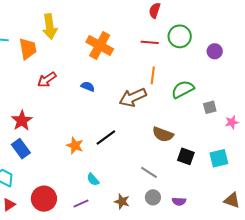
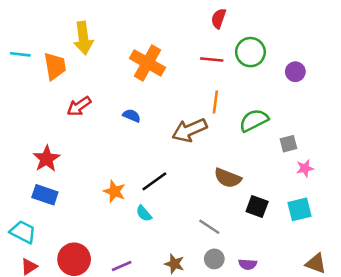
pink star: (232, 122) -> (305, 168), moved
blue rectangle: (21, 149) -> (45, 195), turned -36
cyan semicircle: (93, 179) -> (144, 213), moved

